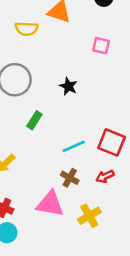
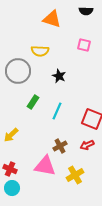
yellow semicircle: (27, 29) -> (40, 51), moved
cyan line: (74, 146) -> (57, 111), moved, turned -42
brown cross: (70, 178) -> (60, 146), turned 32

